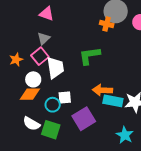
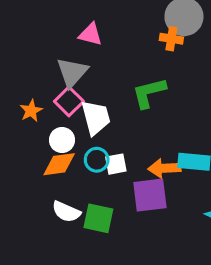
pink triangle: (46, 14) -> (90, 34), moved
gray triangle: (44, 39) -> (72, 72), size x1.5
orange arrow: (102, 90) -> (164, 168), moved
cyan circle: (53, 105) -> (97, 160), moved
purple square: (84, 119) -> (150, 195), turned 30

